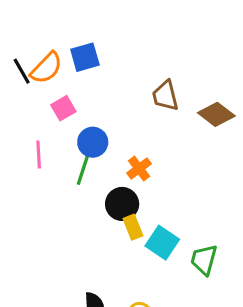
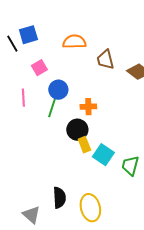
blue square: (85, 57) -> (28, 35), moved
orange semicircle: (46, 68) -> (74, 42), moved, turned -135
orange cross: (139, 168) -> (88, 107), turned 35

